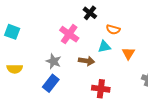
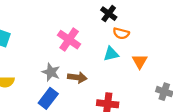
black cross: (90, 13) -> (109, 14), moved
brown arrow: (86, 61) -> (77, 77), moved

